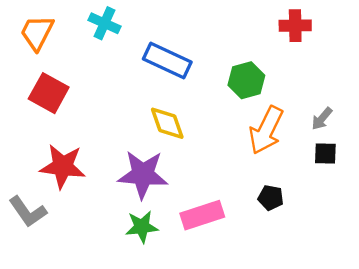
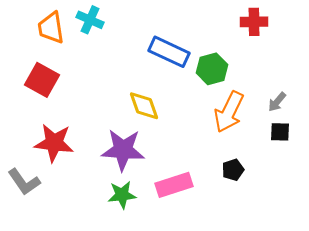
orange trapezoid: (37, 33) -> (51, 28), moved, turned -36
blue rectangle: (167, 60) -> (169, 52), moved
black pentagon: (271, 198) -> (233, 170), turned -30

